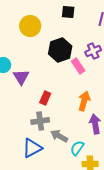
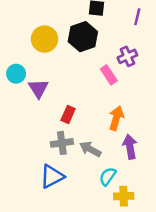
yellow circle: (30, 26) -> (45, 39), moved
black hexagon: (60, 50) -> (83, 37), moved
gray arrow: (59, 136) -> (90, 149), moved

